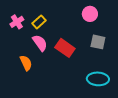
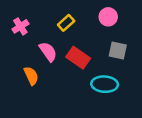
yellow rectangle: (39, 22) -> (66, 23), moved
cyan ellipse: (98, 79) -> (105, 84), moved

